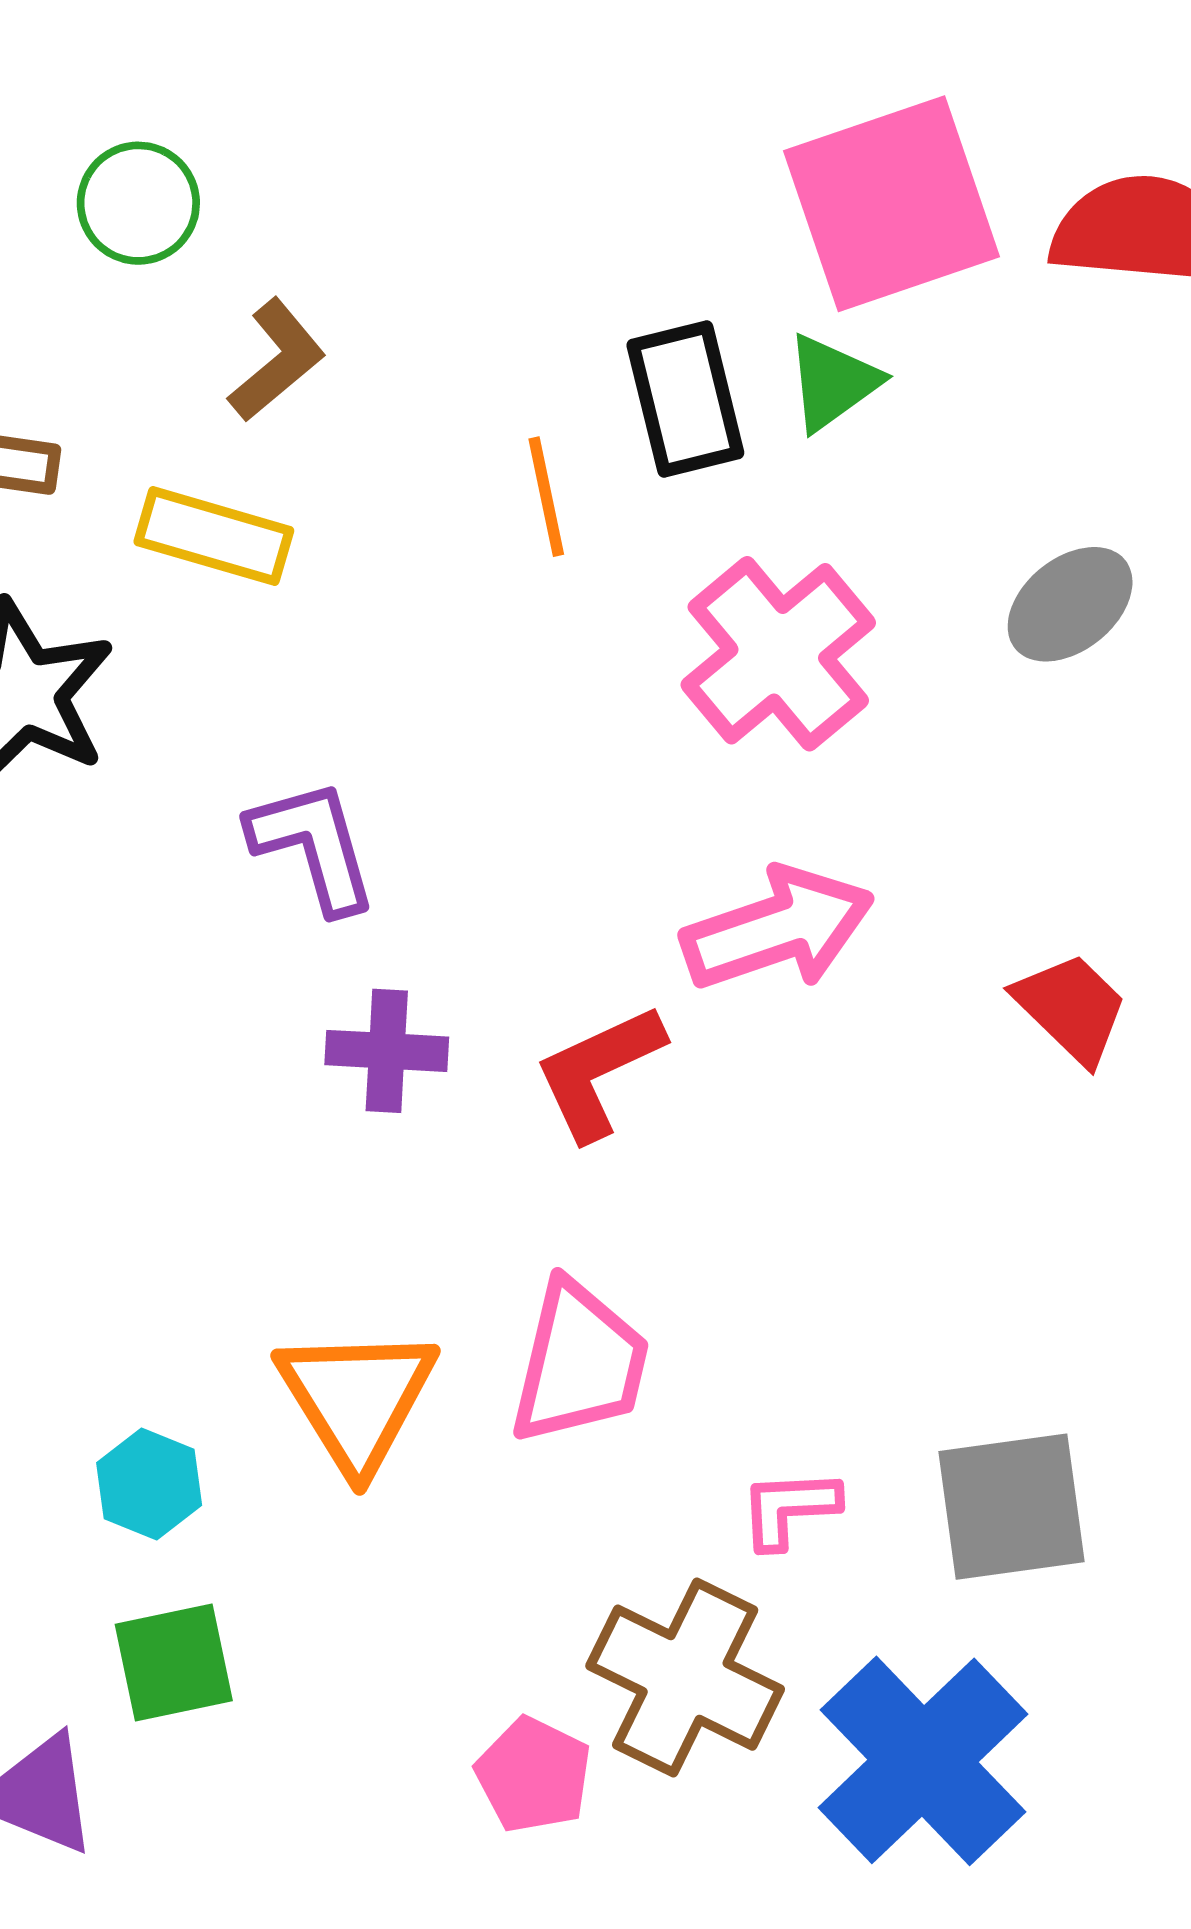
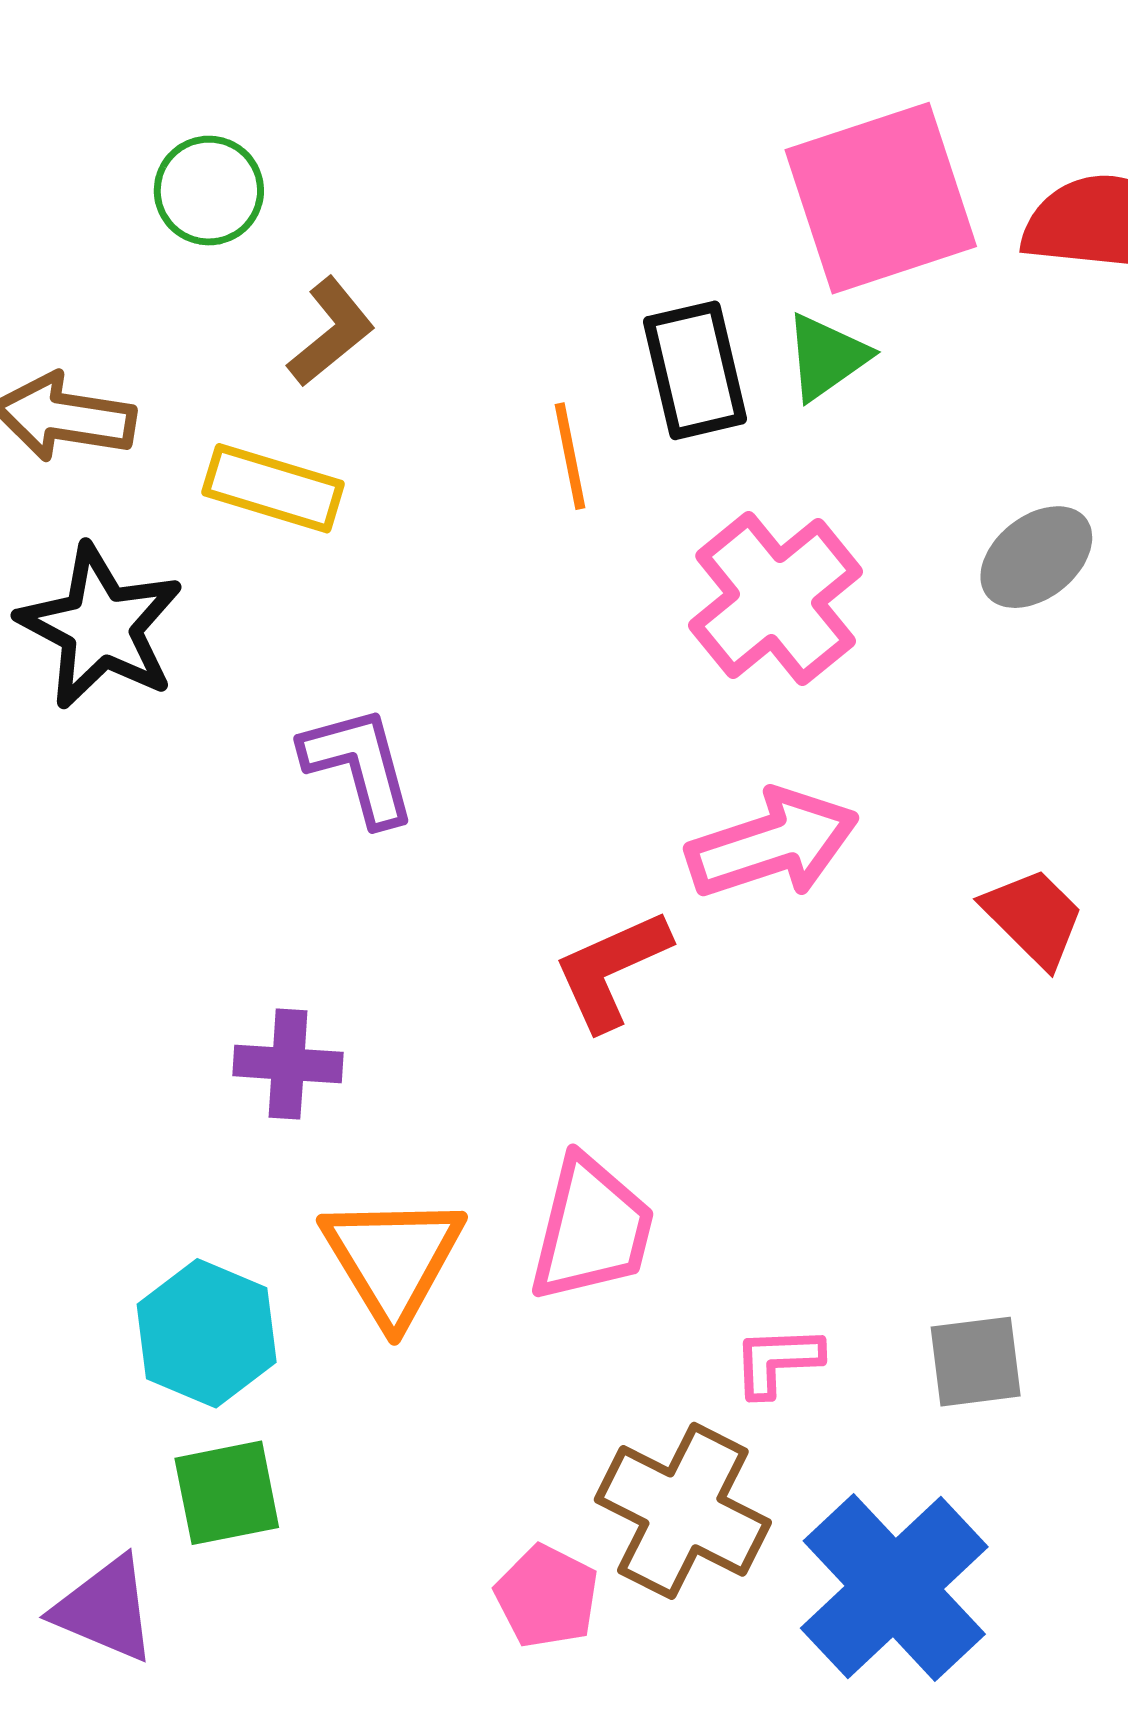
purple cross: (387, 1051) -> (288, 1064), moved
cyan hexagon: (149, 1484) -> (207, 1333), size x1.5
gray square: (1011, 1507) -> (976, 1362), size x0.7

